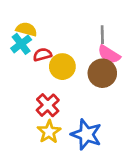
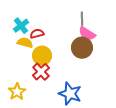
yellow semicircle: (26, 29) -> (25, 43), moved
yellow circle: (62, 67) -> (42, 56), moved
yellow star: (49, 132) -> (17, 92), moved

